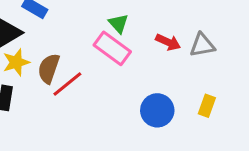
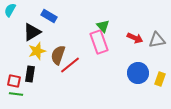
pink rectangle: (112, 48) -> (99, 42), turned 35
blue circle: (157, 110) -> (138, 73), moved

